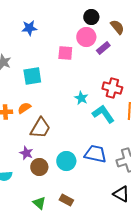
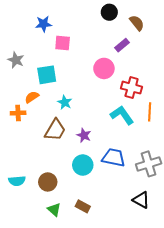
pink circle: (86, 37) -> (104, 68), moved
pink square: (65, 53) -> (63, 43), moved
cyan star: (81, 98) -> (65, 102), moved
orange semicircle: (24, 108) -> (32, 97), moved
purple star: (26, 153) -> (84, 135), moved
brown circle: (39, 167) -> (48, 182), moved

